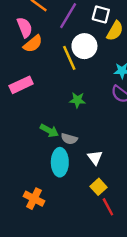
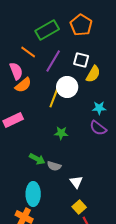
yellow line: (69, 58) -> (54, 97), turned 45
cyan ellipse: (60, 162) -> (33, 194), moved

